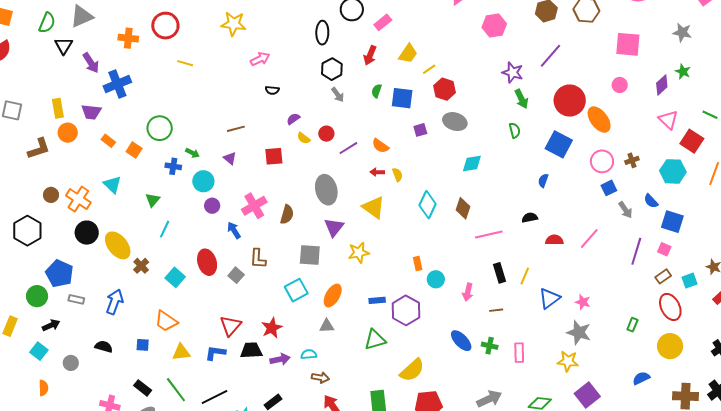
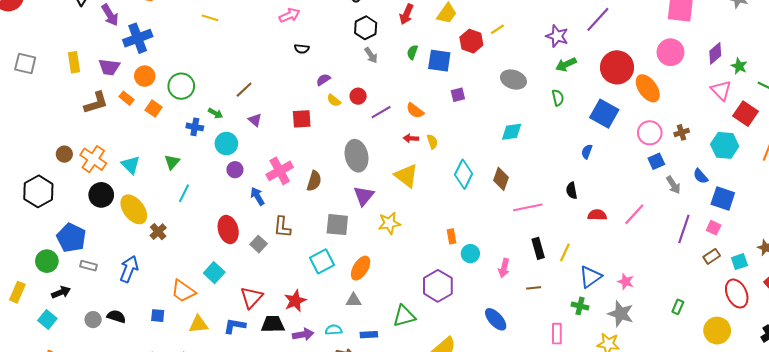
yellow line: (429, 69) -> (497, 29), moved
green star: (683, 72) -> (739, 66), moved
pink circle: (620, 85) -> (670, 52), size x1.6
red hexagon: (445, 89) -> (471, 41), moved
green arrow: (521, 99) -> (566, 64), turned 90
gray ellipse: (455, 122) -> (513, 80), moved
brown line: (236, 129) -> (244, 90), moved, turned -30
orange circle: (68, 133) -> (145, 76), moved
brown L-shape: (39, 149) -> (96, 103), moved
cyan triangle: (112, 185) -> (131, 165), moved
black semicircle: (530, 218) -> (572, 191), turned -91
cyan square: (175, 277) -> (214, 273), moved
blue rectangle: (377, 300) -> (369, 335), moved
red ellipse: (670, 307) -> (737, 294), moved
green cross: (490, 346) -> (580, 306), moved
gray circle: (71, 363) -> (93, 320), moved

